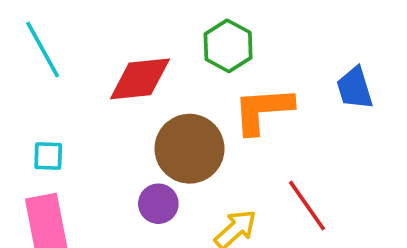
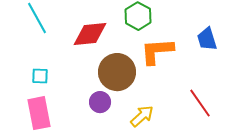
red line: (307, 206) -> (200, 103), moved

